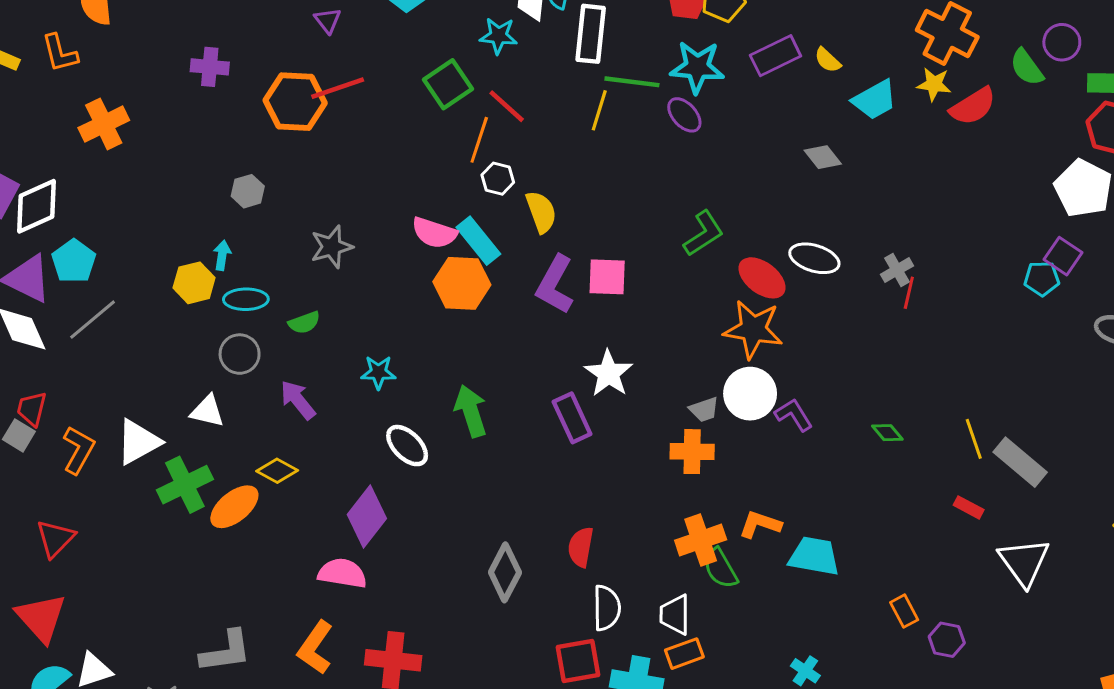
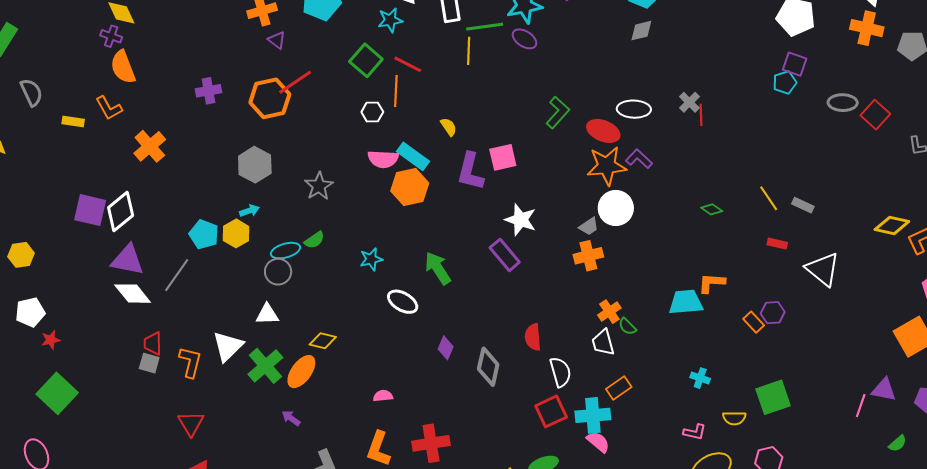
gray diamond: (823, 157) -> (641, 31), moved, turned -50
white hexagon: (498, 179) -> (372, 112), moved
gray hexagon: (248, 191) -> (255, 165), size x1.6
yellow semicircle: (541, 212) -> (449, 127), size x0.7
cyan arrow: (222, 255) -> (249, 211), turned 78
cyan pentagon: (74, 261) -> (204, 234), moved
cyan ellipse: (246, 299) -> (286, 251), moved
purple arrow: (298, 400) -> (291, 418), moved, size x0.7
purple L-shape: (794, 415) -> (639, 159), moved
gray rectangle: (1020, 462) -> (803, 205), size x0.6
purple diamond: (367, 517) -> (446, 348), moved, size x0.6
orange L-shape: (760, 524) -> (712, 283), moved
orange cross: (701, 540) -> (609, 312), size x0.7
green semicircle: (721, 568) -> (627, 327), size x0.7
pink semicircle: (342, 573) -> (383, 396), size x0.6
white trapezoid: (675, 615) -> (603, 343), moved
purple hexagon: (947, 640) -> (773, 313), moved

